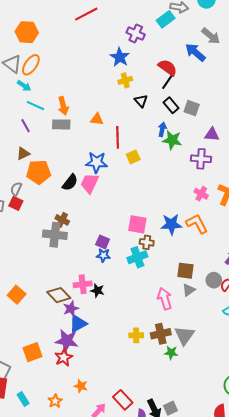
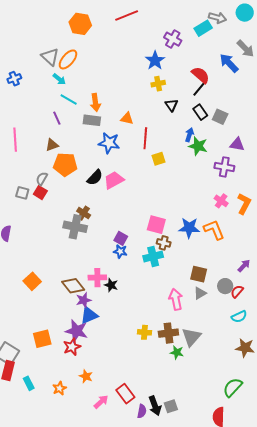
orange hexagon: (27, 32) -> (80, 24), moved
blue star: (97, 162) -> (109, 143), moved
pink trapezoid: (90, 183) -> (114, 180), turned 30

